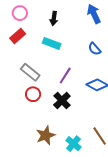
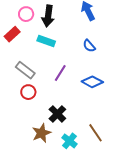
pink circle: (20, 13) -> (26, 14), moved
black arrow: (54, 18) -> (48, 16), size x1.5
black cross: (62, 101) -> (57, 114), moved

